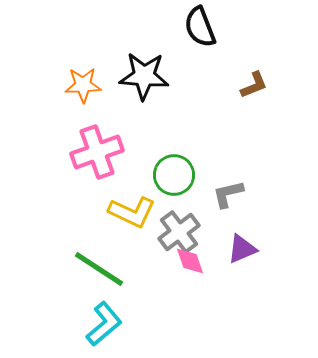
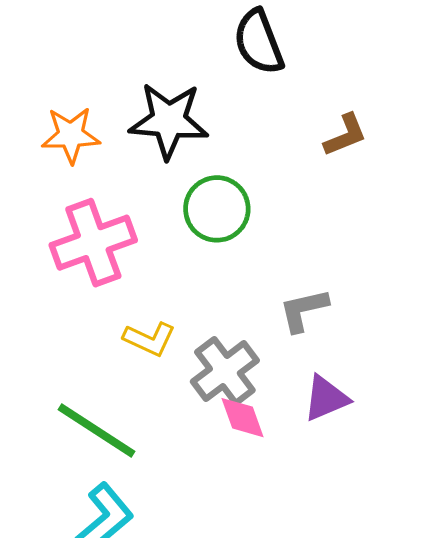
green circle: (174, 175) -> (217, 209), moved
yellow L-shape: (132, 212) -> (149, 339), size x0.7

